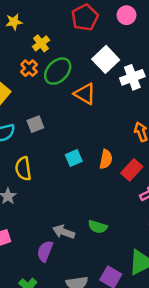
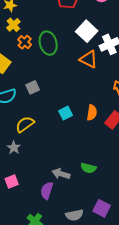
yellow cross: (41, 43) -> (13, 25), moved
green ellipse: (58, 71) -> (48, 43), turned -55
orange triangle: (85, 94) -> (89, 59), moved
yellow semicircle: (23, 169) -> (25, 124), turned 66

